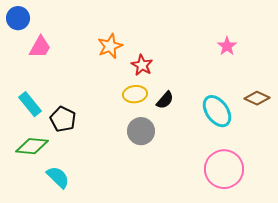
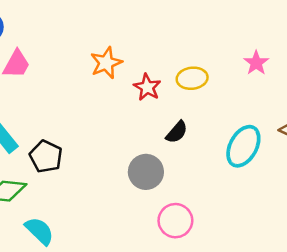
yellow ellipse: (135, 94) -> (192, 78), moved
cyan ellipse: (217, 111) -> (243, 146), turned 64
pink circle: (224, 169) -> (175, 221), moved, size x0.7

